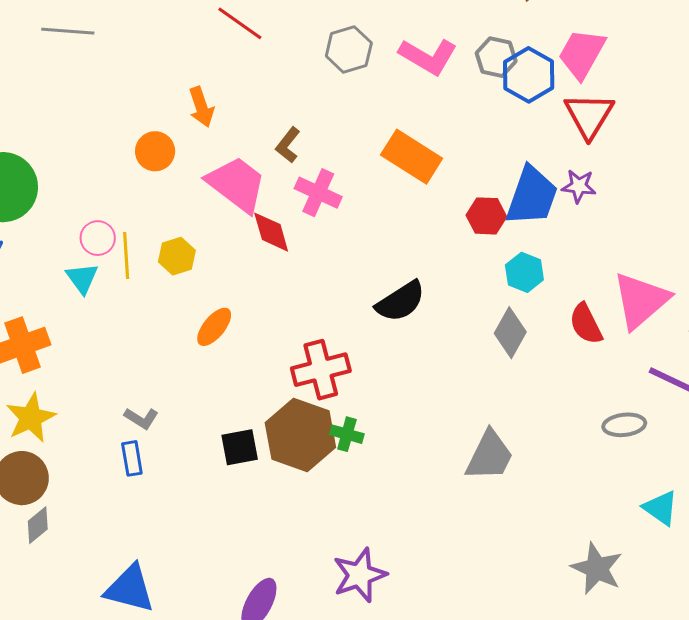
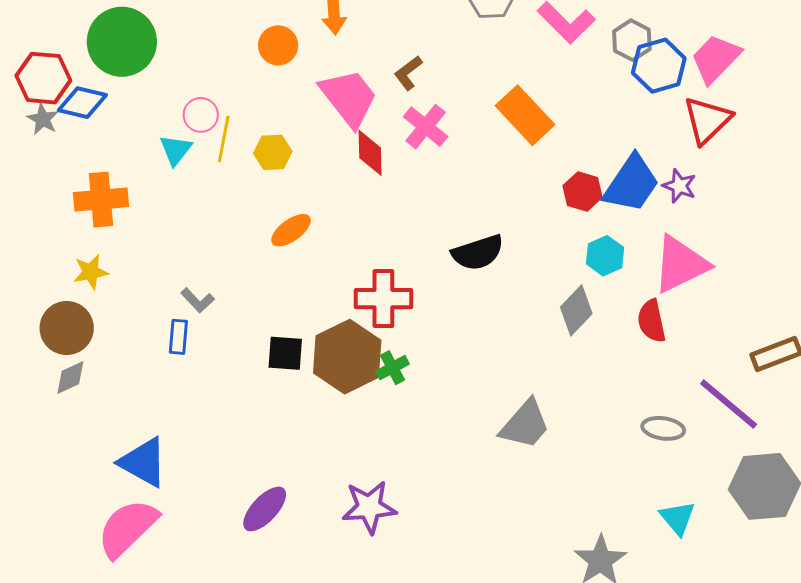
pink triangle: (641, 300) -> (681, 264), moved
yellow star: (31, 418) -> (91, 272), size x0.7
green cross: (347, 434) -> (392, 368), turned 32

